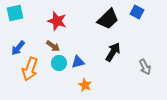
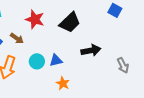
black trapezoid: (108, 19) -> (70, 22), moved
brown arrow: (53, 46) -> (17, 38), moved
black arrow: (113, 52) -> (91, 50), turned 48

